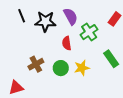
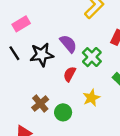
red semicircle: (67, 43) -> (70, 74), turned 48
green circle: (61, 68) -> (63, 112), moved

